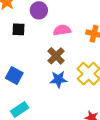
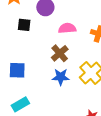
blue square: (14, 76) -> (17, 70), turned -30

